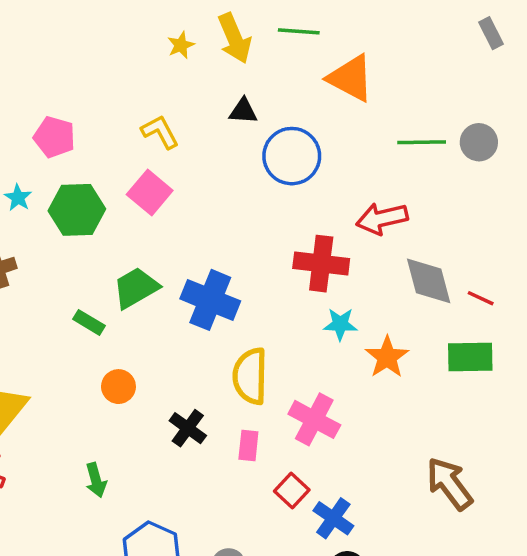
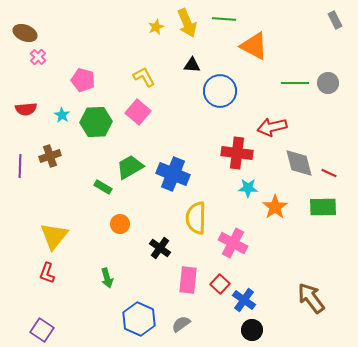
pink rectangle: (248, 445) -> (188, 280), moved, size x1.5
brown arrow: (449, 484) -> (311, 298), moved

